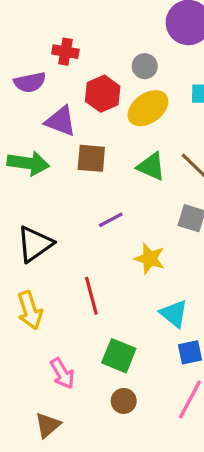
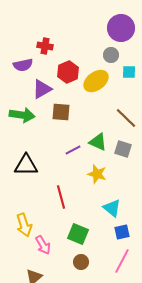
gray circle: (145, 66) -> (111, 55), moved
purple triangle: (61, 121) -> (42, 89), turned -50
green triangle: (151, 166) -> (98, 142), moved
black triangle: (35, 244) -> (26, 165), turned 35
yellow arrow: (30, 310) -> (24, 225), moved

